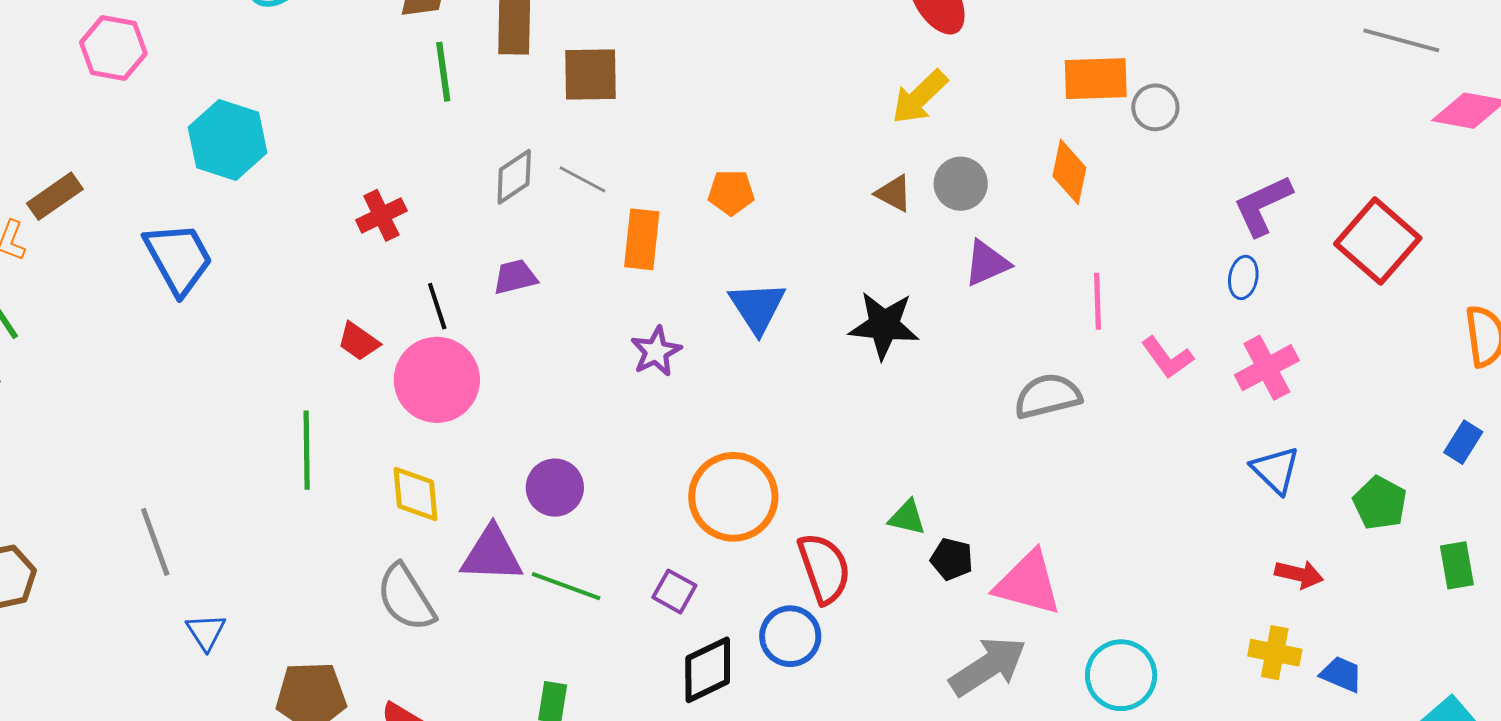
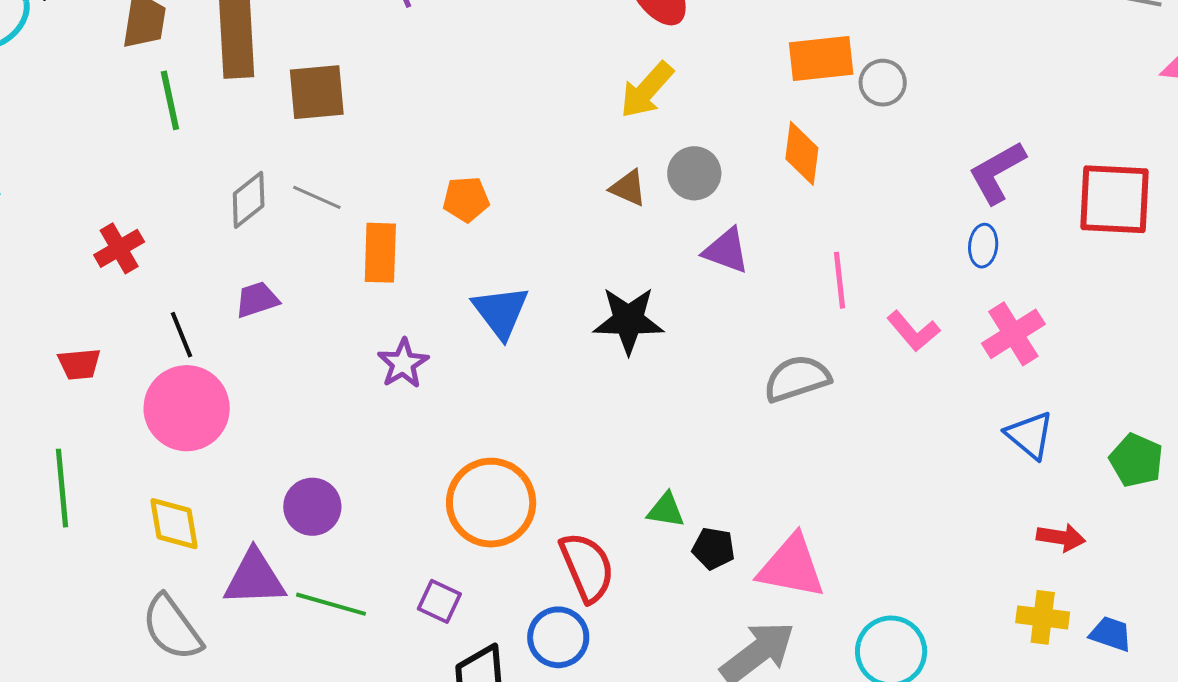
red square: (1378, 241) -> (1115, 199), turned -34
purple triangle: (987, 263) -> (726, 251), turned 48
red trapezoid: (358, 341) -> (79, 364), moved, turned -36

